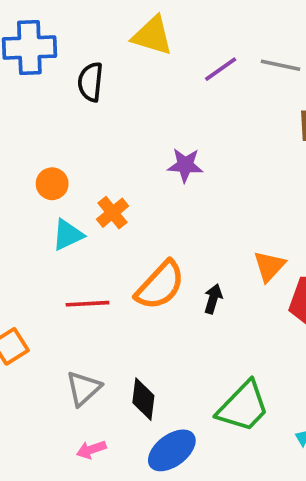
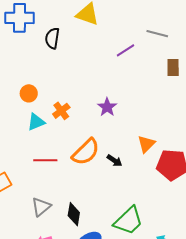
purple line: (221, 69) -> (126, 50), moved
purple star: (185, 165) -> (107, 107), moved, turned 30
black arrow: (213, 299) -> (115, 161), turned 105

